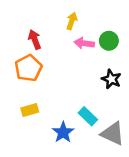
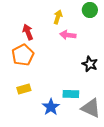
green circle: (109, 41) -> (90, 10), moved
cyan rectangle: (88, 116) -> (71, 94), turned -42

